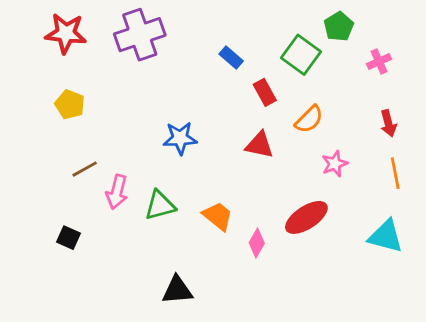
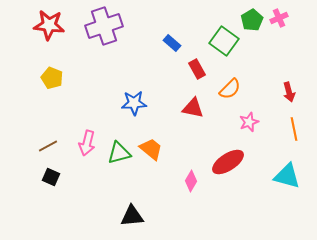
pink cross: (379, 62) -> (279, 18), moved
brown line: (85, 169) -> (48, 146), moved
orange trapezoid: (218, 216) -> (151, 149), moved

